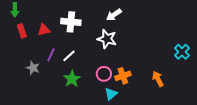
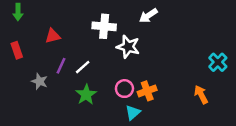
white arrow: (114, 15) -> (148, 16), moved
white cross: (71, 22) -> (104, 26), moved
red rectangle: (22, 31) -> (17, 50), moved
orange arrow: (158, 79) -> (201, 95), moved

